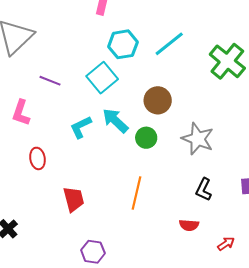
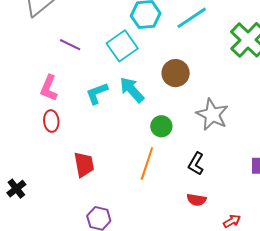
pink L-shape: (21, 113) -> (49, 88), moved
green circle: (146, 138) -> (161, 126), moved
black L-shape: (204, 189) -> (196, 164), moved

